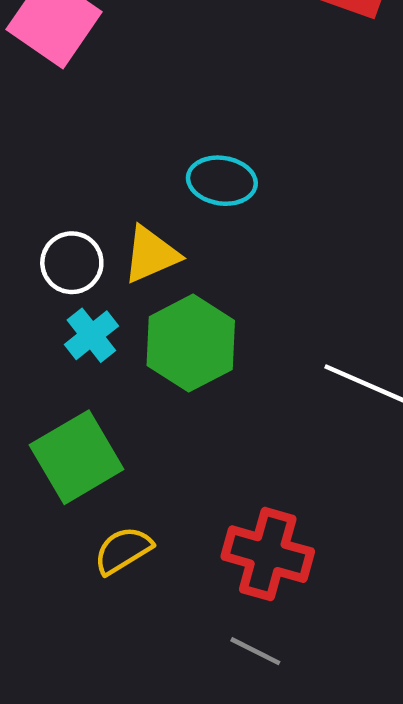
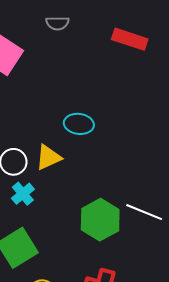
green hexagon: (191, 343) -> (100, 220), moved

